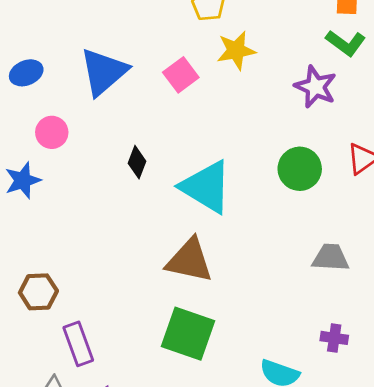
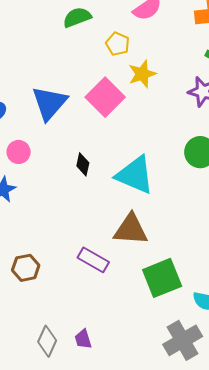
pink square: (181, 75) -> (105, 97), size x1.5
green square: (188, 334) -> (162, 278), moved, turned -33
purple rectangle: (78, 344) -> (93, 260), moved, turned -32

